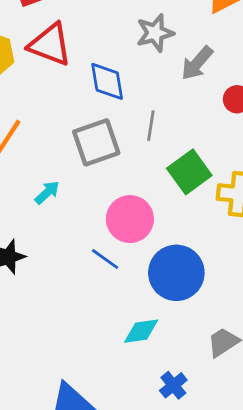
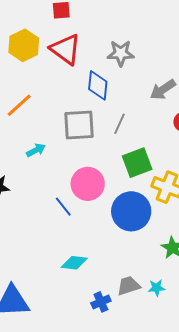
gray star: (155, 33) -> (121, 53), moved
blue circle: (176, 273) -> (131, 211), moved
blue cross: (173, 385) -> (101, 302), moved

